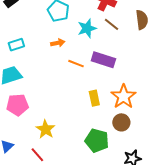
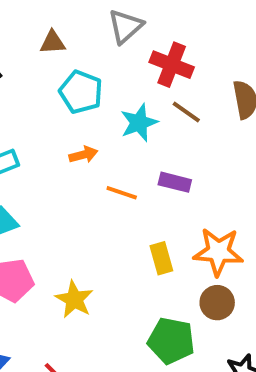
purple rectangle: (103, 60) -> (175, 182), size x0.7
orange star: (124, 97) -> (218, 252), turned -30
yellow star: (46, 129) -> (74, 299), moved

